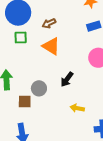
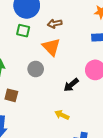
black arrow: (67, 79) -> (71, 85), moved
gray circle: (39, 88) -> (36, 69), moved

